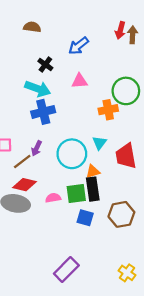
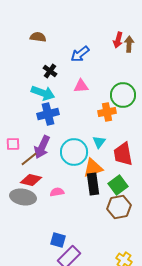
purple arrow: (37, 148) -> (42, 147), size x1.6
orange triangle: (93, 171) -> (93, 168), size x1.5
green square: (76, 193) -> (118, 185), moved, turned -30
blue square: (85, 218) -> (58, 240), moved

